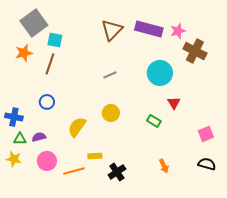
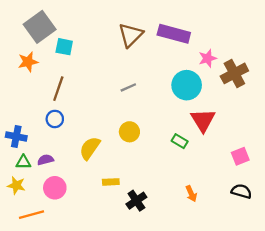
pink star: (178, 31) -> (208, 58), moved
brown cross: (195, 51) -> (234, 73), moved, turned 35
brown line: (50, 64) -> (58, 89), moved
red triangle: (174, 103) -> (203, 120), size x1.6
orange line: (74, 171) -> (31, 215), moved

